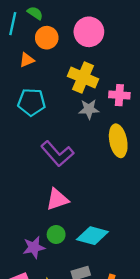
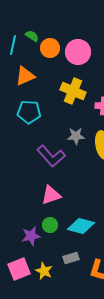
orange circle: (47, 38) -> (50, 48), moved
orange triangle: (27, 60) -> (25, 76), size x1.5
gray star: (89, 109) -> (76, 136), moved

